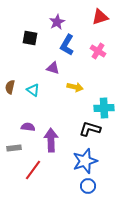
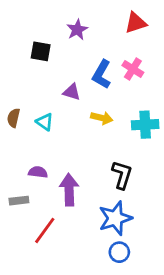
blue L-shape: (67, 45) -> (102, 74), moved
cyan cross: (104, 108) -> (145, 125), moved
black L-shape: (90, 129) -> (122, 175), turned 90

